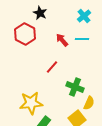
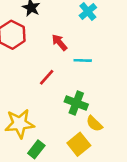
cyan line: (82, 39) -> (83, 60), moved
yellow semicircle: (89, 103) -> (94, 124), turned 112

